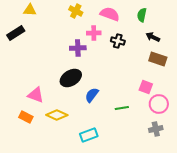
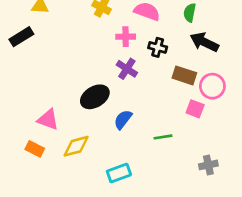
black arrow: (153, 37) -> (204, 42), size x1.5
purple cross: (78, 48) -> (127, 69), moved, turned 35
brown rectangle: (158, 59) -> (184, 75), moved
pink circle: (159, 104) -> (212, 86), moved
yellow diamond: (57, 115) -> (76, 146), turned -40

